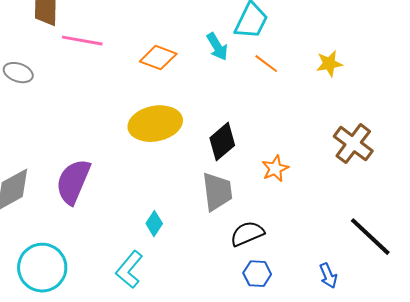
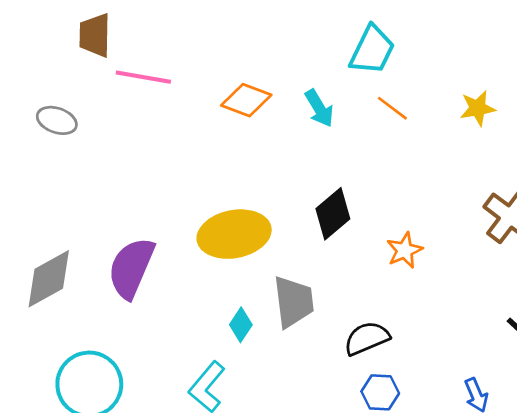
cyan arrow: (217, 47) -> (319, 108), moved
yellow ellipse: (155, 124) -> (234, 234), moved
gray trapezoid: (217, 192) -> (294, 302), moved

